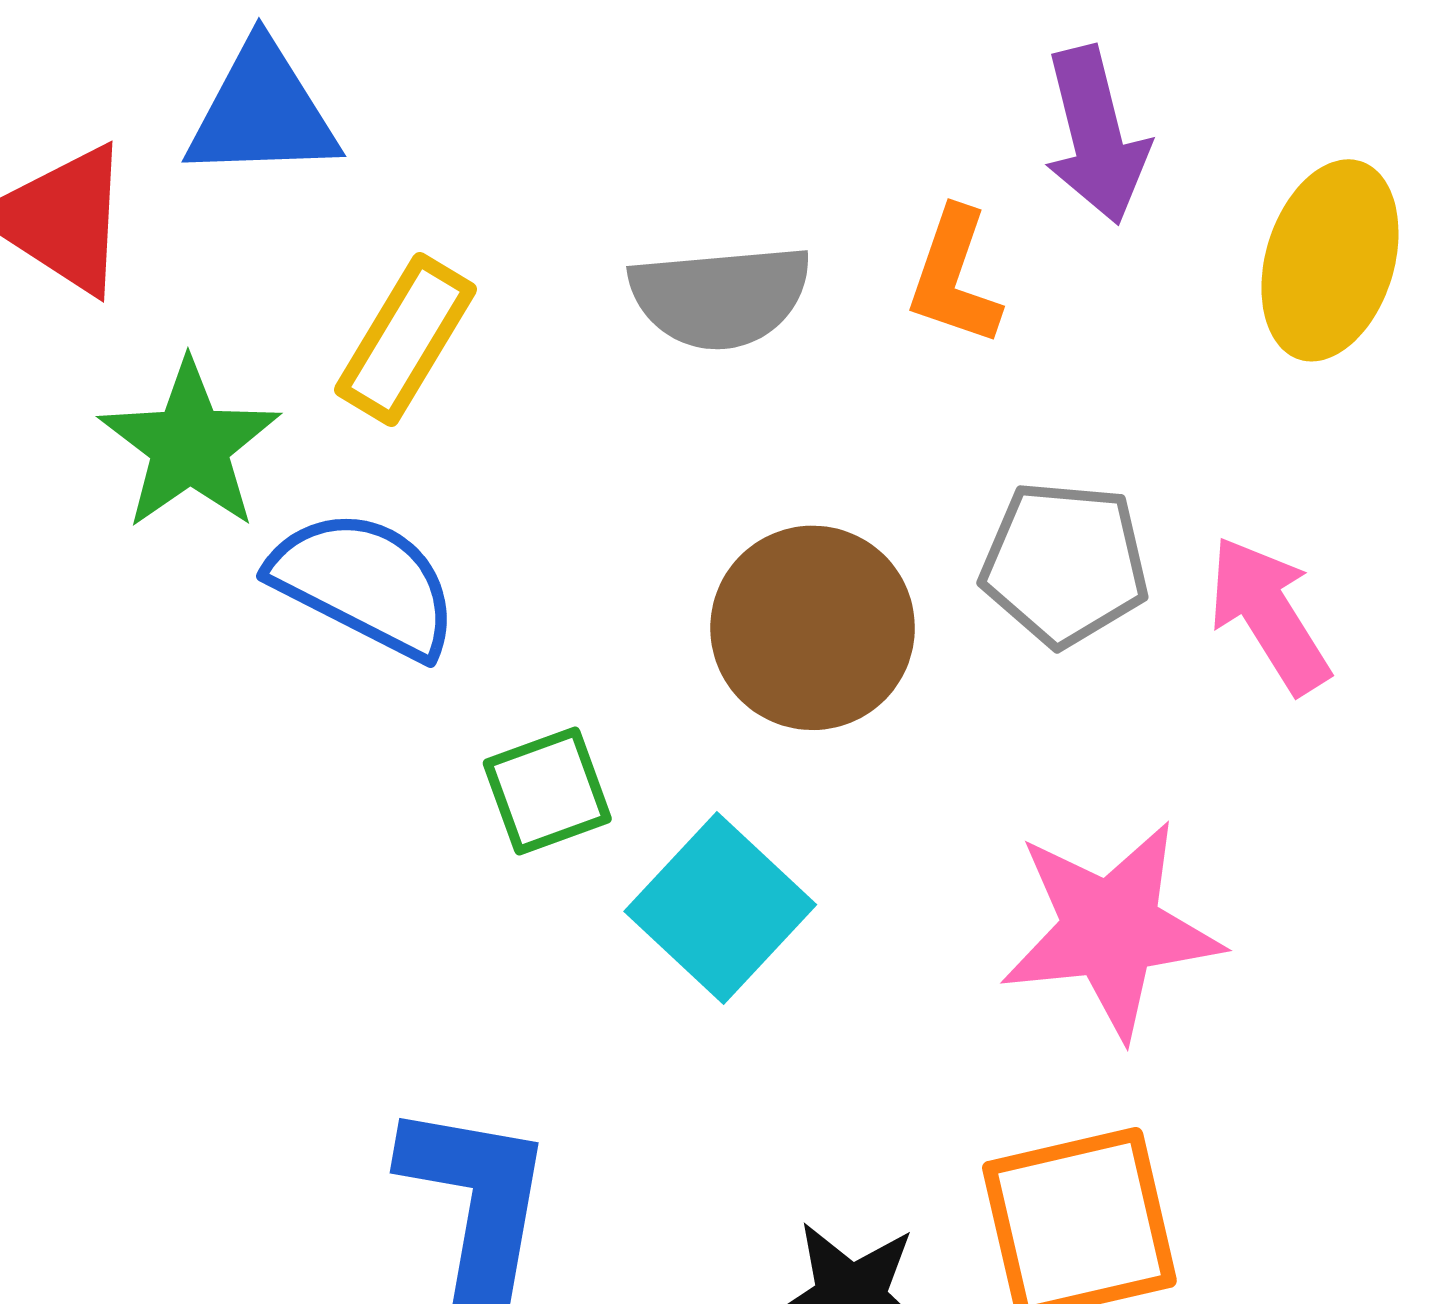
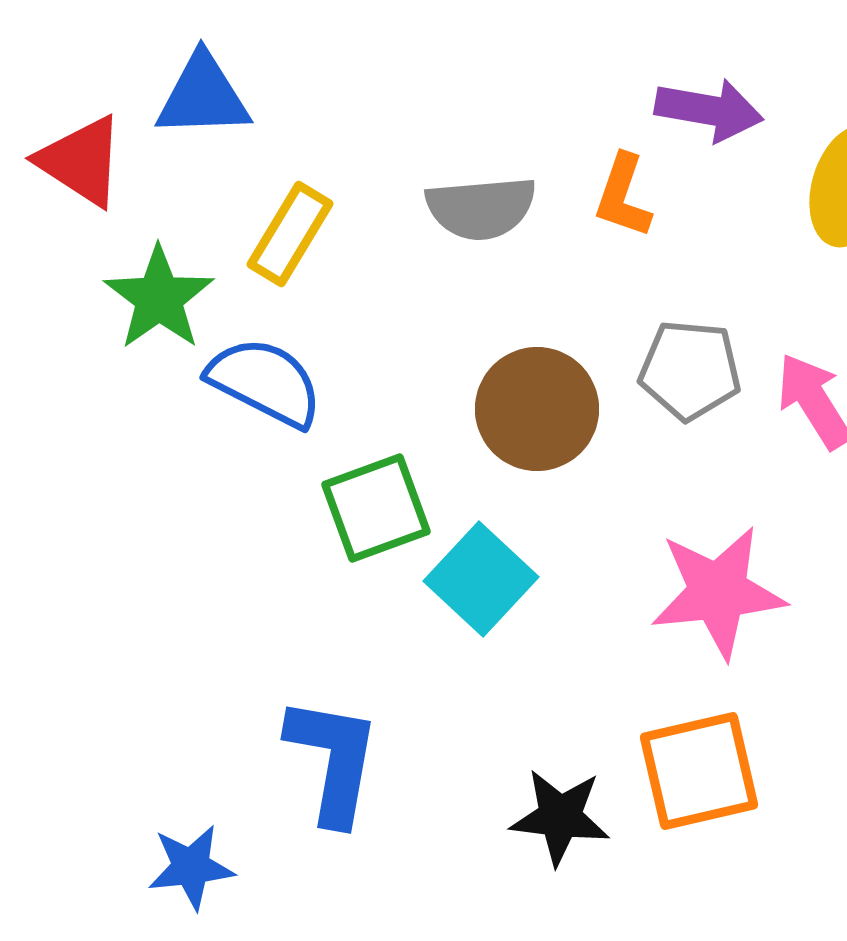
purple arrow: (1096, 135) -> (709, 110), turned -66
green square: (547, 791) -> (376, 508), size x1.4

